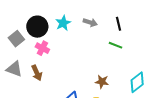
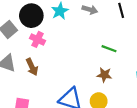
green line: (115, 45) -> (109, 49), moved

